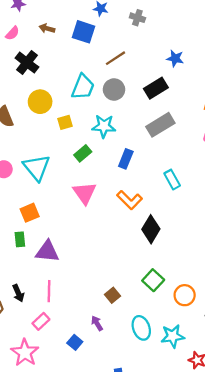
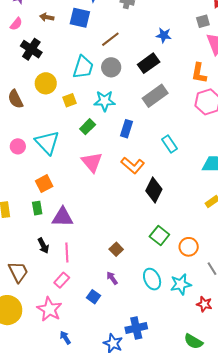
black arrow: (18, 293) -> (43, 246), moved
brown square: (113, 295) -> (116, 249), moved

